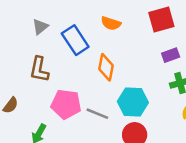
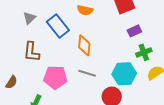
cyan hexagon: (133, 102) -> (124, 74), moved
gray line: (97, 114) -> (87, 73), moved

